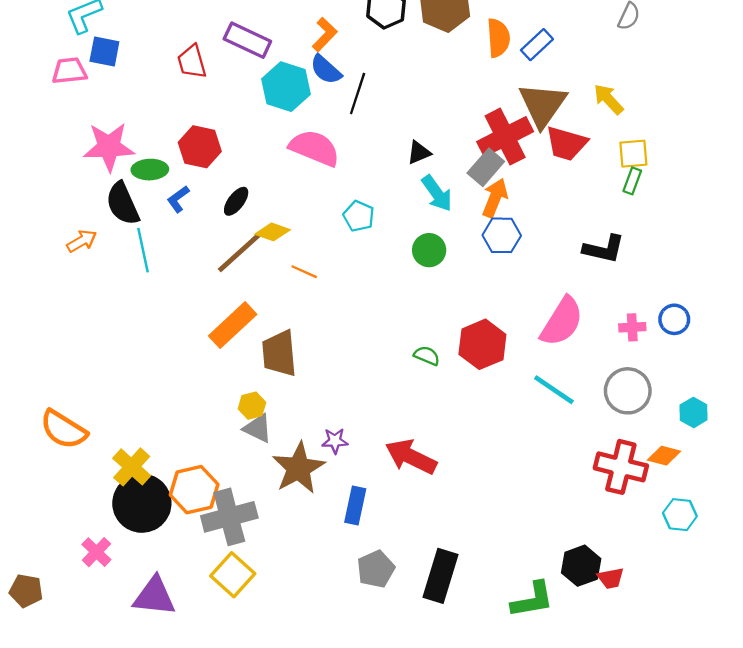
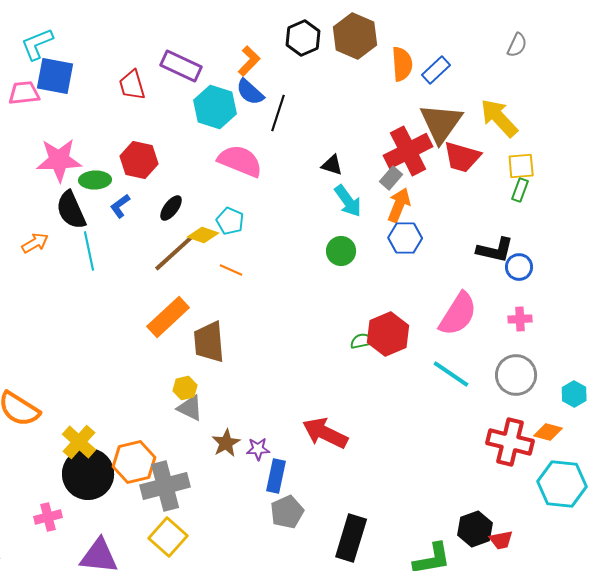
blue square: (104, 51) -> (55, 76), size x1.4
yellow arrow: (608, 99) -> (499, 118), size x1.4
black triangle: (419, 152) -> (332, 165), turned 40
gray rectangle: (486, 167) -> (391, 178), size x0.7
cyan pentagon: (359, 216) -> (230, 221), moved
blue circle: (674, 319) -> (519, 267), moved
green semicircle: (427, 356) -> (362, 341), moved, turned -35
purple star: (335, 441) -> (258, 449), moved
brown star: (299, 468) -> (226, 443), size x0.6
cyan hexagon: (680, 515) -> (562, 484), size x1.6
pink cross: (96, 552) -> (48, 517), turned 32
gray pentagon: (376, 569) -> (287, 512), moved

